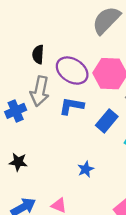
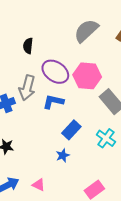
black semicircle: (38, 54) -> (28, 46), moved
blue rectangle: (107, 121) -> (71, 130), moved

